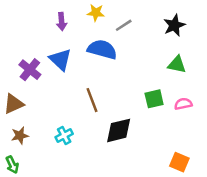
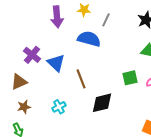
purple arrow: (62, 22) -> (57, 17), size x1.5
gray line: (124, 25) -> (106, 20), turned -32
blue triangle: (60, 60) -> (56, 63), moved

